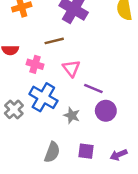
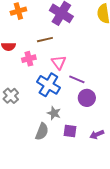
pink cross: (35, 64) -> (29, 59), turned -32
blue cross: (43, 97) -> (48, 85), moved
gray star: (72, 115) -> (54, 113), moved

